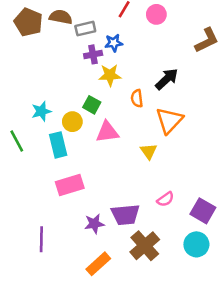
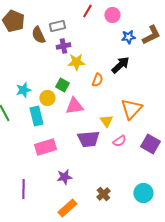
brown semicircle: (61, 17) -> (38, 35), moved, turned -126
blue star: (114, 43) -> (128, 37), moved
orange semicircle: (137, 98) -> (97, 80), turned -152
orange triangle: (169, 120) -> (131, 109), moved
pink semicircle: (165, 199) -> (119, 141), moved
purple square: (203, 211) -> (150, 144), moved
purple trapezoid: (125, 215) -> (88, 139), moved
brown cross: (145, 246) -> (103, 194), size x0.6

